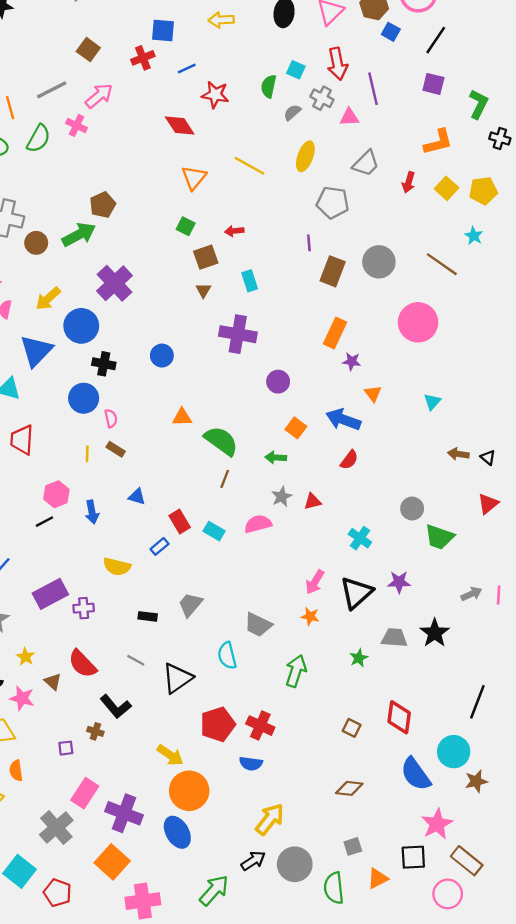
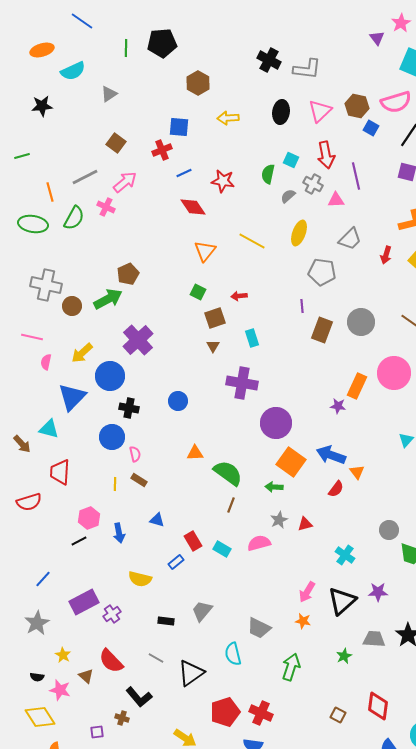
blue line: (187, 69) -> (184, 173), moved
orange rectangle: (335, 333) -> (357, 386), moved
purple circle: (278, 382) -> (276, 423), size x1.6
orange triangle: (373, 393) -> (357, 472), moved
orange square: (296, 428) -> (291, 462), size x1.6
purple cross: (84, 608) -> (112, 614), turned -30

